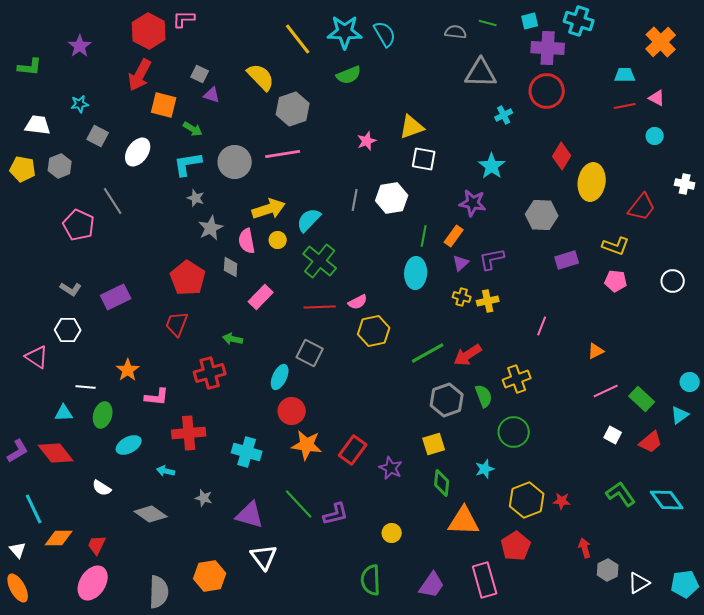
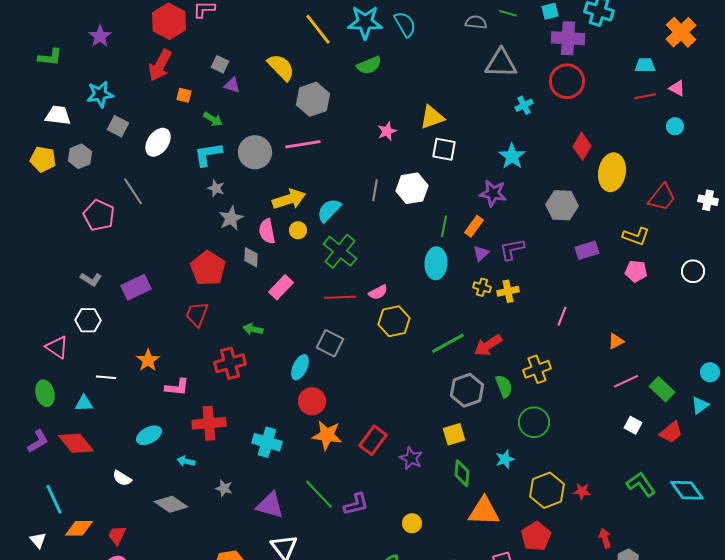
cyan star: (80, 104) -> (100, 94), size x1.5
orange square: (164, 105) -> (184, 95), size x0.6
white cross: (685, 184) -> (708, 200), moved
green ellipse: (103, 415) -> (45, 393), moved, turned -30

